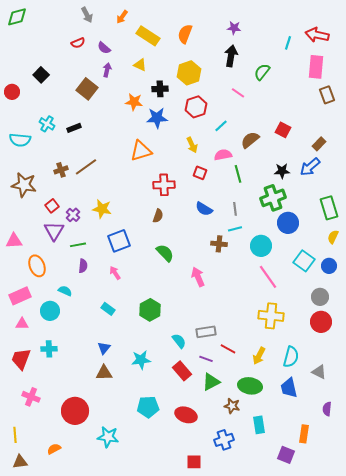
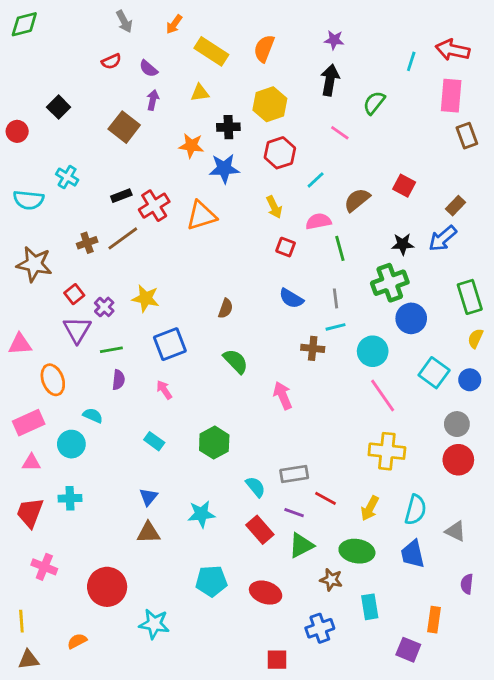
yellow triangle: (140, 65) -> (200, 93), turned -32
black rectangle: (74, 128) -> (121, 196), moved
red cross: (164, 185) -> (154, 206), moved, turned -30

